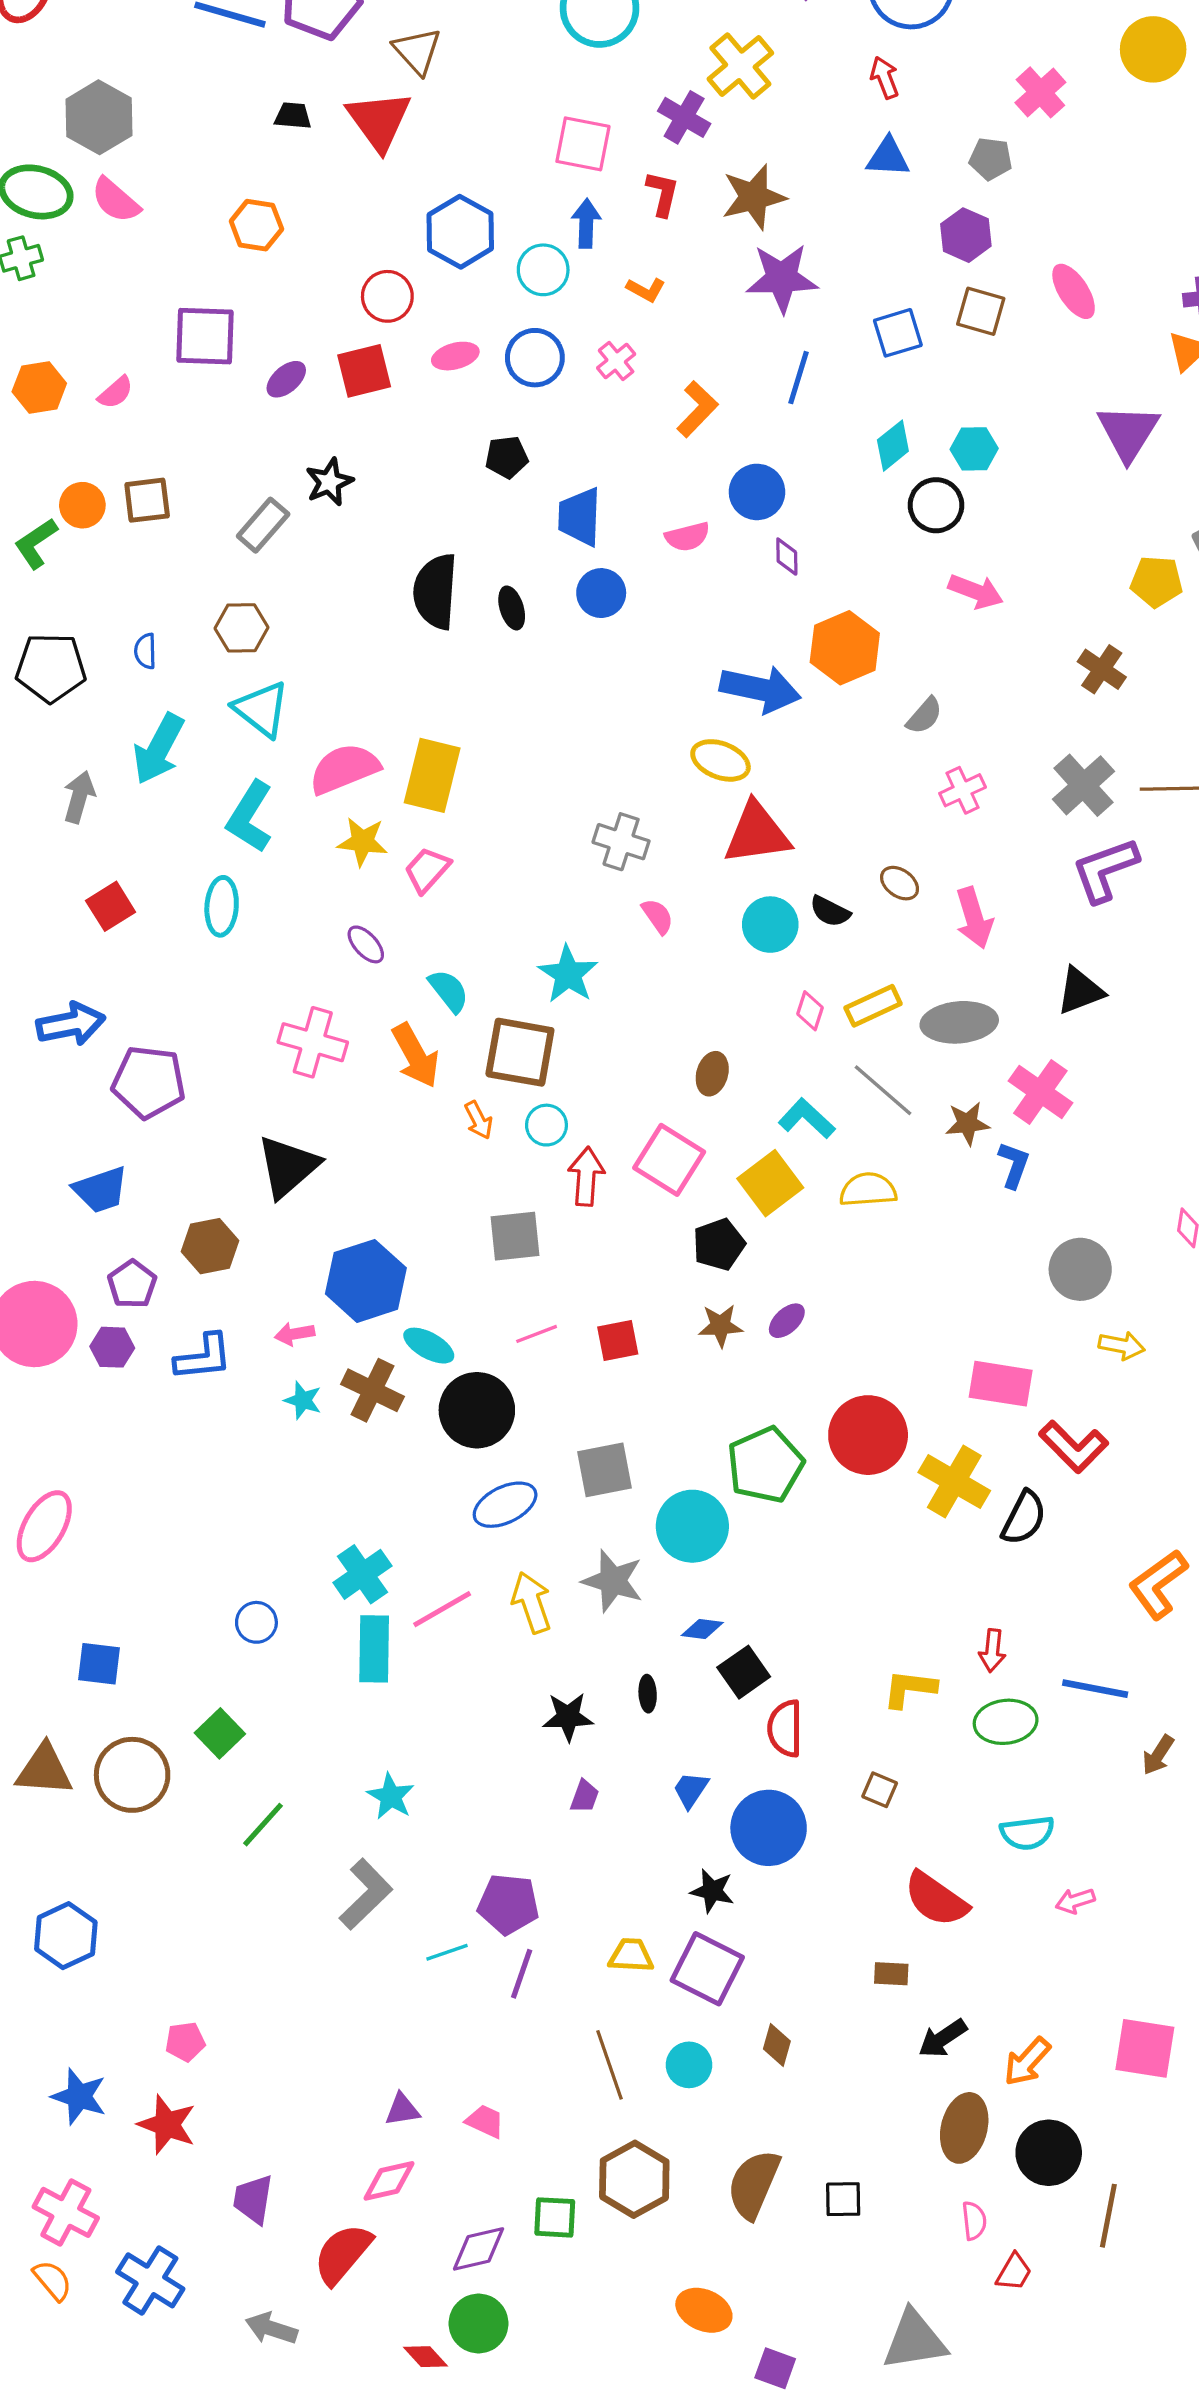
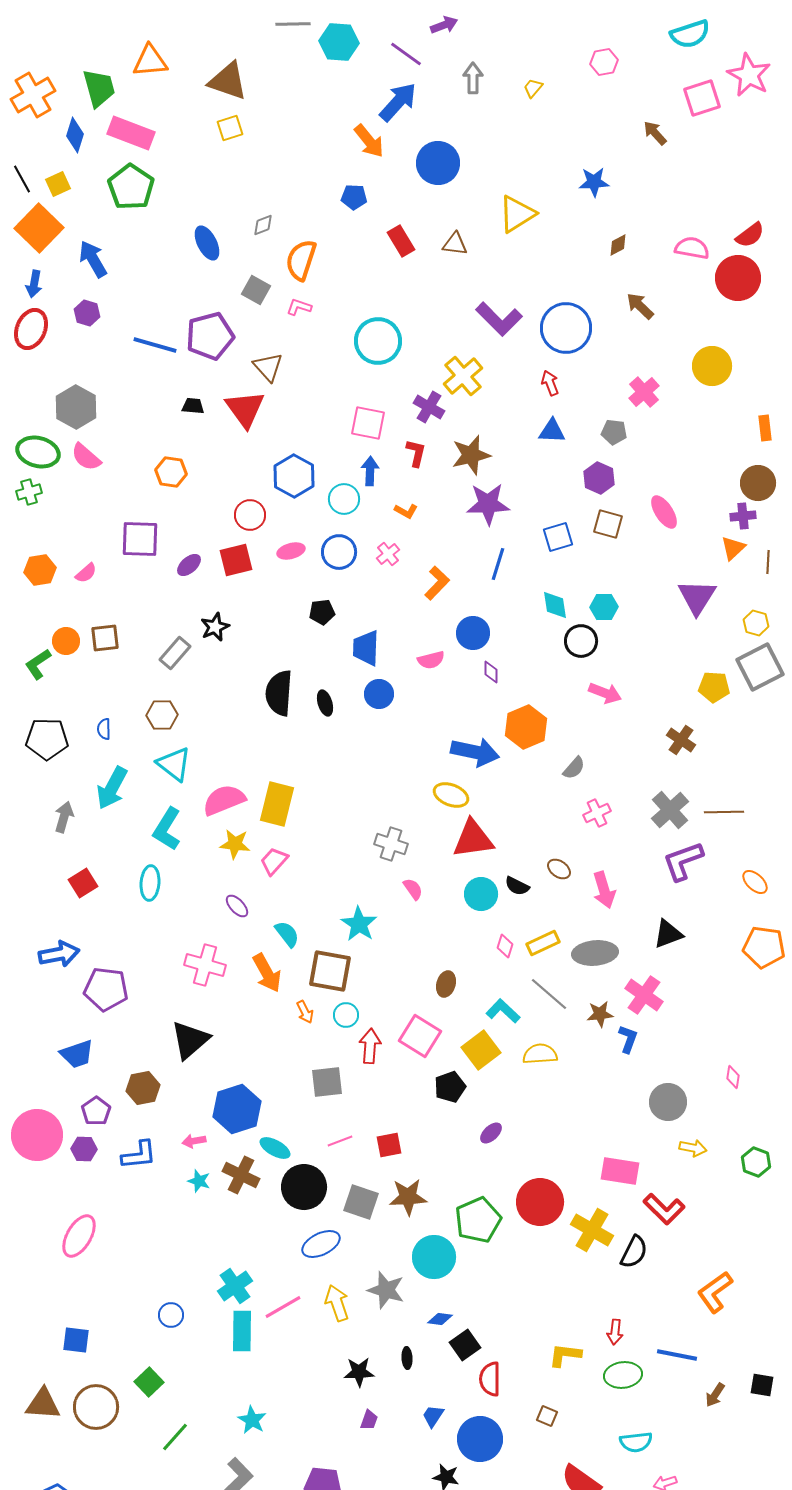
cyan diamond: (893, 446) -> (555, 605), turned -60
brown star: (721, 1326) -> (408, 1197), moved, size x1.4
gray square: (604, 1470) -> (361, 1202), moved, turned 30
pink ellipse: (44, 1526) -> (79, 1236), moved

